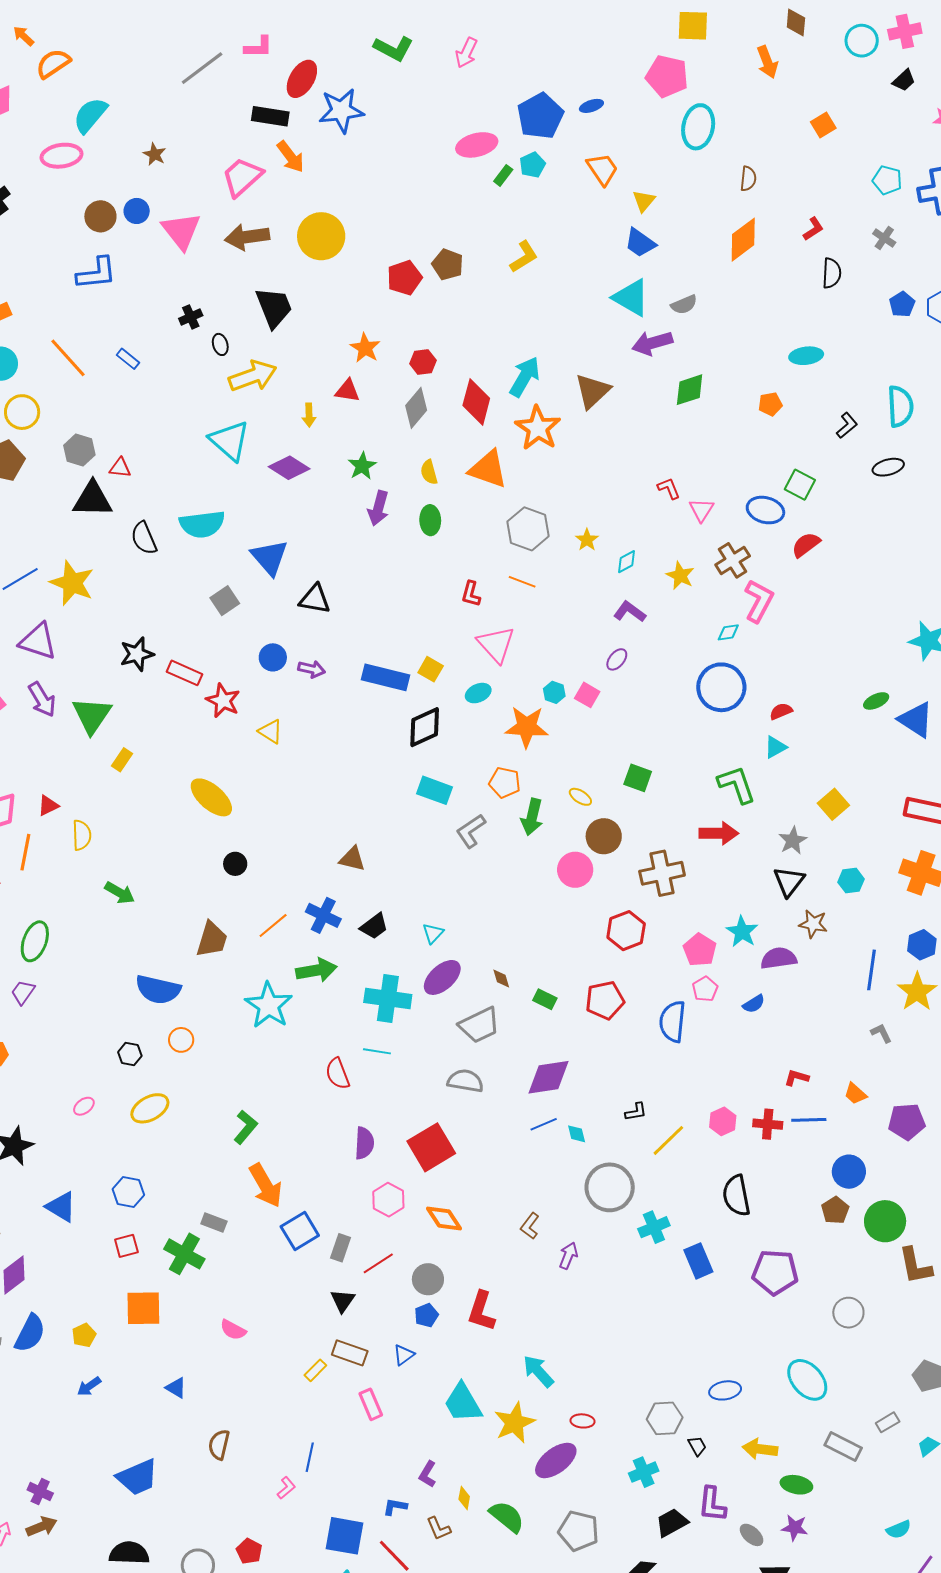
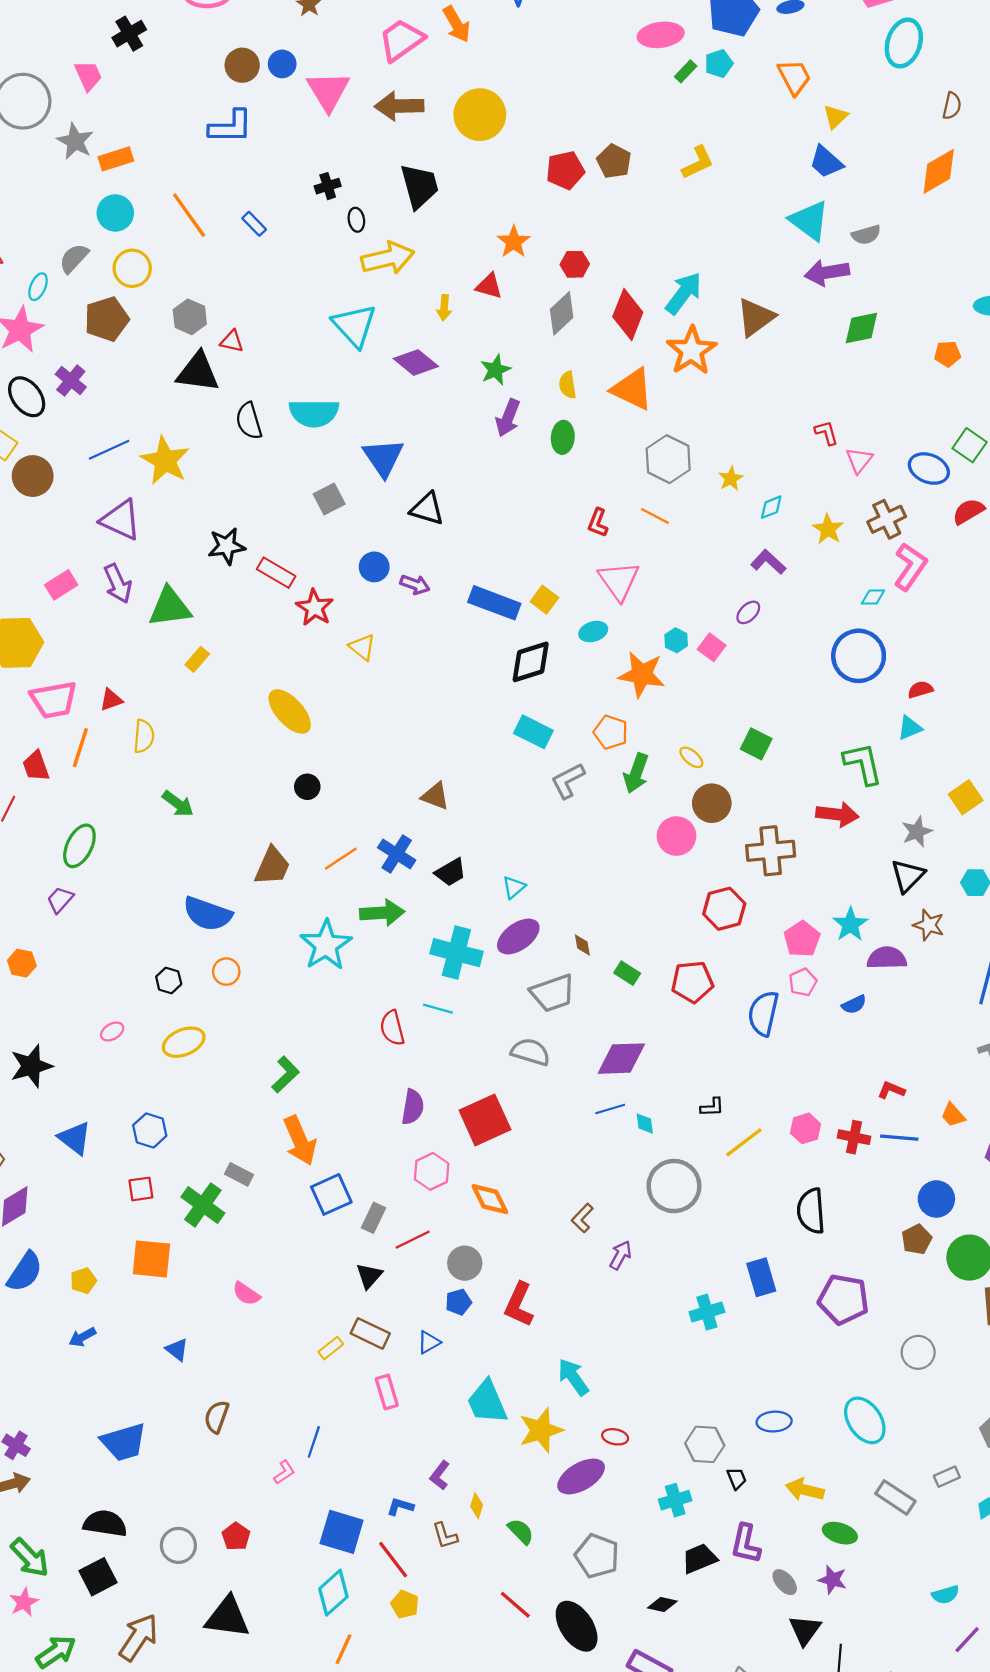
green triangle: (92, 715) -> (170, 607), turned 42
cyan cross: (654, 1227) -> (707, 1312), moved
green semicircle: (507, 1517) -> (521, 1531), size x0.7

